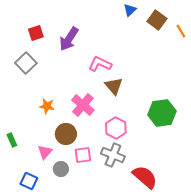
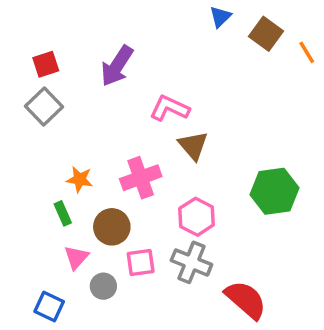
red square: (36, 33) -> (46, 64), moved
pink cross: (83, 105) -> (141, 178), turned 30
green rectangle: (12, 140) -> (63, 213), moved

